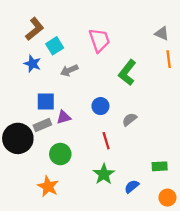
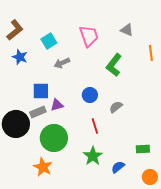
brown L-shape: (35, 29) -> (15, 30), moved
gray triangle: (162, 33) -> (127, 30), moved
blue star: (32, 64) -> (20, 57), moved
green circle: (60, 154) -> (54, 138), size x1.4

